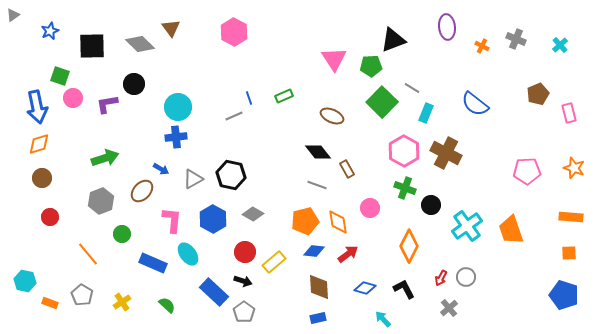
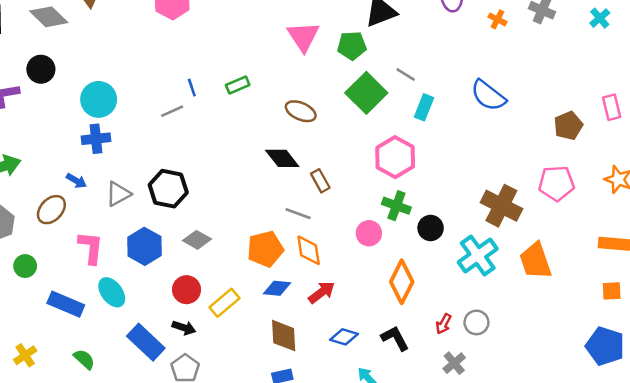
brown pentagon: (538, 94) -> (568, 126), moved
brown cross: (446, 153) -> (501, 206), moved
gray line: (317, 185) -> (298, 214), moved
pink circle: (370, 208) -> (369, 233), moved

